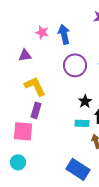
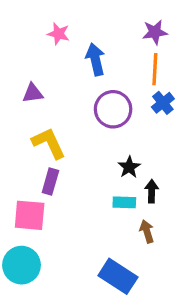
pink star: (42, 32) -> (58, 34), moved
cyan circle: (18, 162) -> (21, 265), size x1.5

